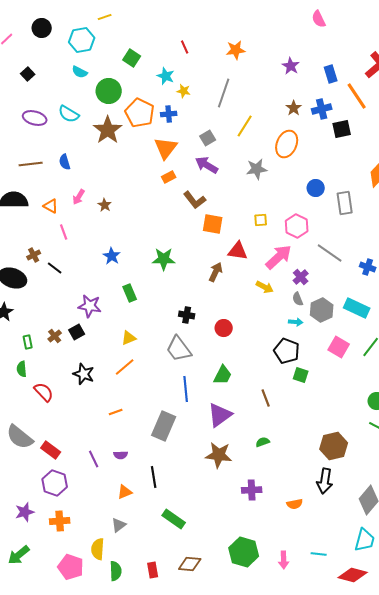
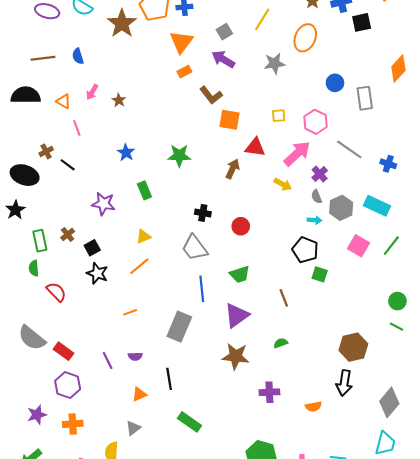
black square: (77, 332) -> (92, 248), moved
green rectangle: (28, 342) -> (40, 241), size x1.5
green trapezoid: (223, 375) -> (240, 274), turned 45

